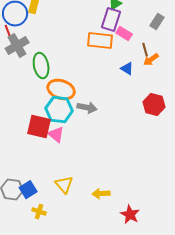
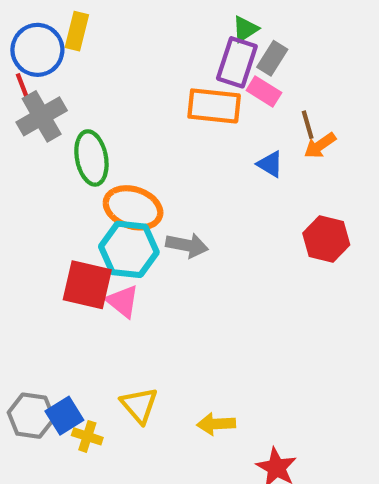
gray rectangle: (157, 22) -> (272, 58), moved
yellow cross: (39, 212) -> (87, 436), moved

